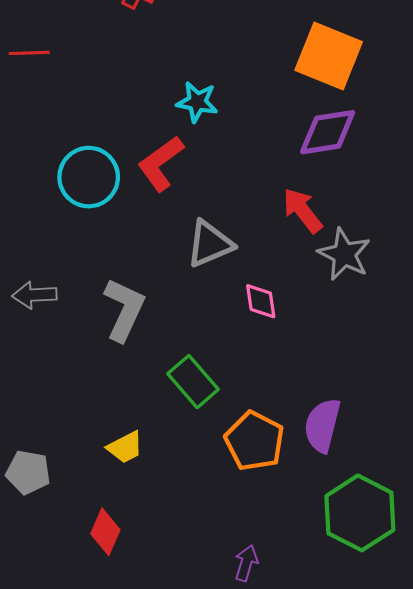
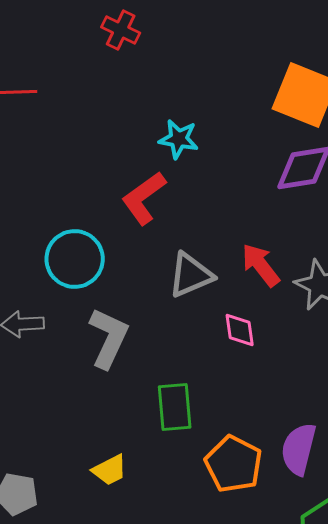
cyan circle: (89, 177) -> (75, 259), moved
red arrow: (303, 210) -> (261, 265), moved
green rectangle: (193, 382) -> (175, 407), turned 36

